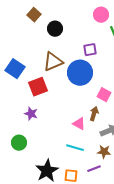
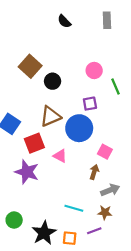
brown square: (34, 15) -> (30, 66), size x1.5
pink circle: (101, 15) -> (94, 70), moved
purple star: (31, 114) -> (27, 172), size x1.6
pink triangle: (79, 124) -> (60, 156), moved
green circle: (19, 143) -> (14, 220), moved

